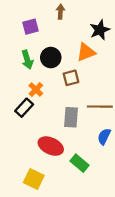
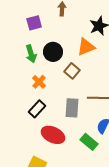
brown square: (71, 78) -> (72, 71), turned -35
black rectangle: (24, 108) -> (37, 109), moved
green rectangle: (80, 163) -> (89, 142), moved

